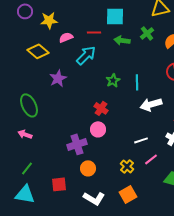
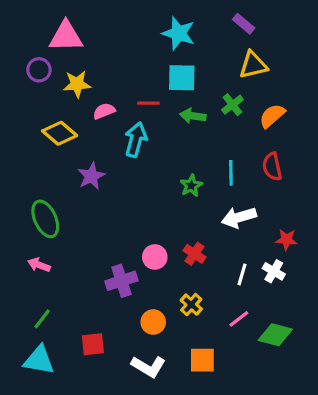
cyan arrow: (86, 55) -> (136, 140), turned -30
green star: (113, 80) -> (191, 186), moved
cyan line: (137, 82) -> (231, 173), moved
red cross: (101, 108) -> (194, 254), moved
white line: (141, 140) -> (242, 274), moved, turned -56
pink line: (151, 159) -> (239, 319), moved
yellow cross: (127, 166) -> (191, 305), moved
orange circle: (88, 168) -> (153, 322), moved
orange square: (128, 194) -> (202, 360), turned 30

